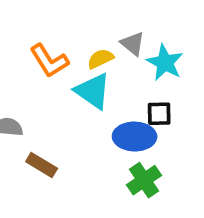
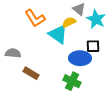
yellow semicircle: (100, 59) -> (69, 22), moved
green cross: (144, 180) -> (72, 81), moved, turned -30

